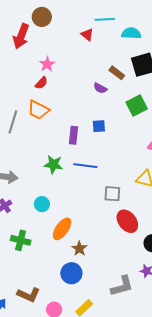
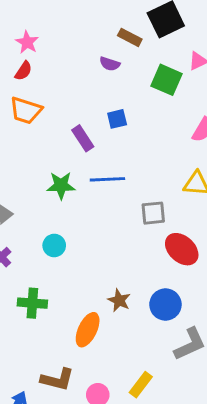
green square: (137, 106) -> (167, 80), turned -30
purple rectangle: (73, 135) -> (83, 138), turned -30
orange ellipse: (62, 229) -> (88, 330), moved
blue circle: (71, 273) -> (165, 305), moved

